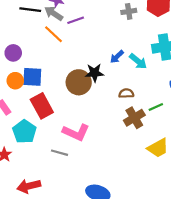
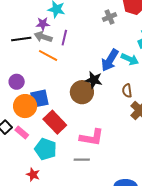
purple line: (76, 20) -> (64, 38), turned -42
blue arrow: (117, 57) -> (110, 60), size x1.6
black star: (94, 73) -> (94, 80), turned 30
orange circle: (15, 81) -> (25, 106), size x1.5
brown semicircle: (126, 93) -> (127, 91), turned -80

